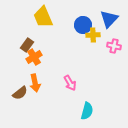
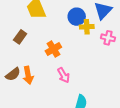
orange cross: (34, 57) -> (53, 49), moved
brown semicircle: (20, 93) -> (13, 74), moved

